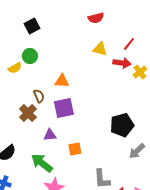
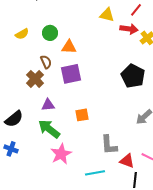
green circle: (30, 56) -> (50, 33), moved
black pentagon: (122, 125) -> (133, 76), moved, turned -30
purple triangle: (50, 135) -> (48, 105), moved

